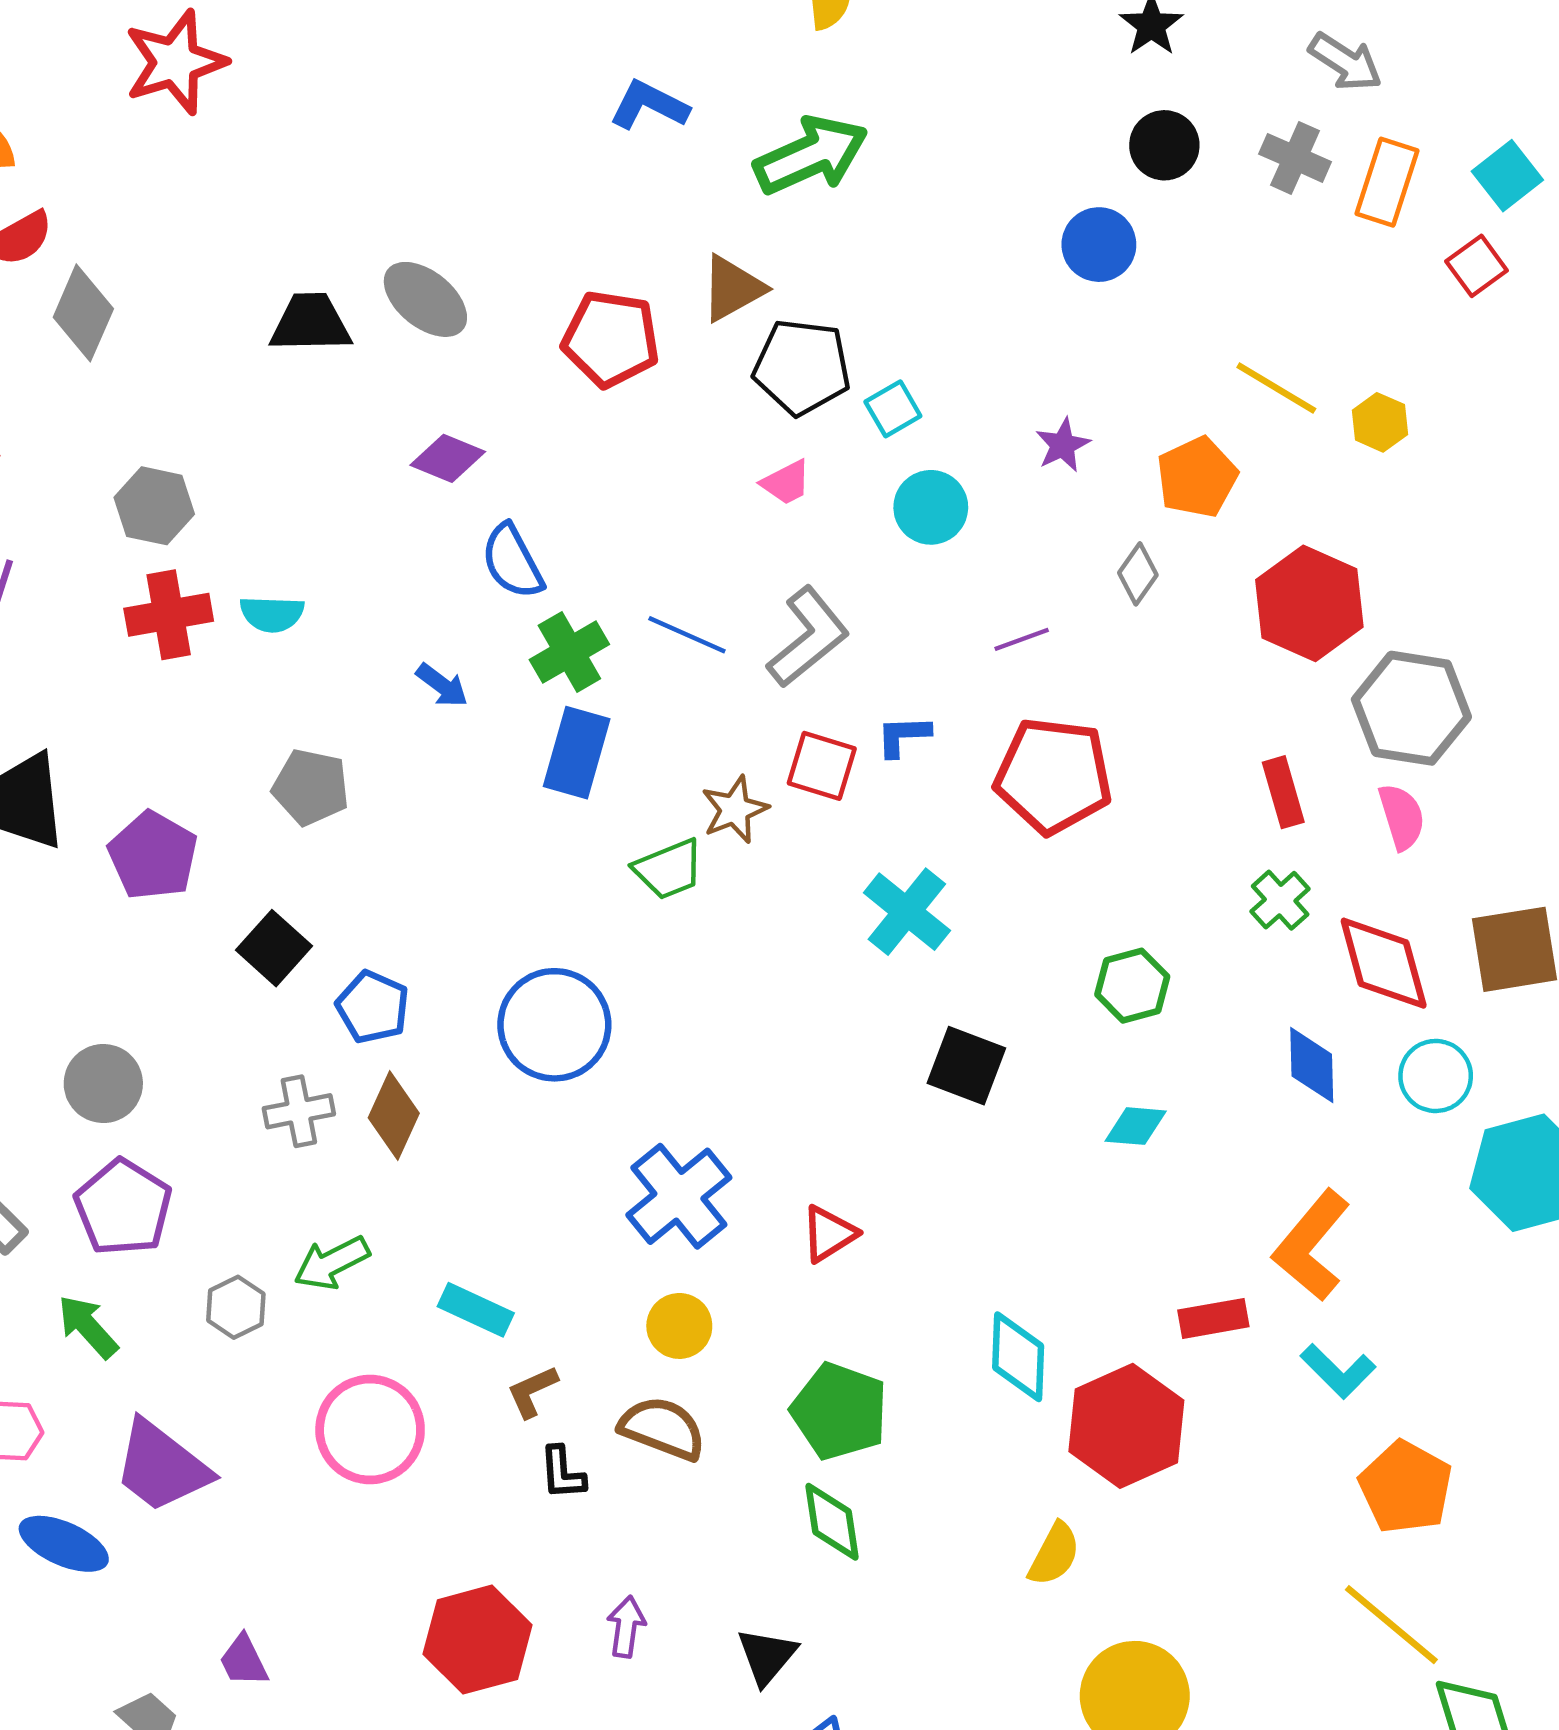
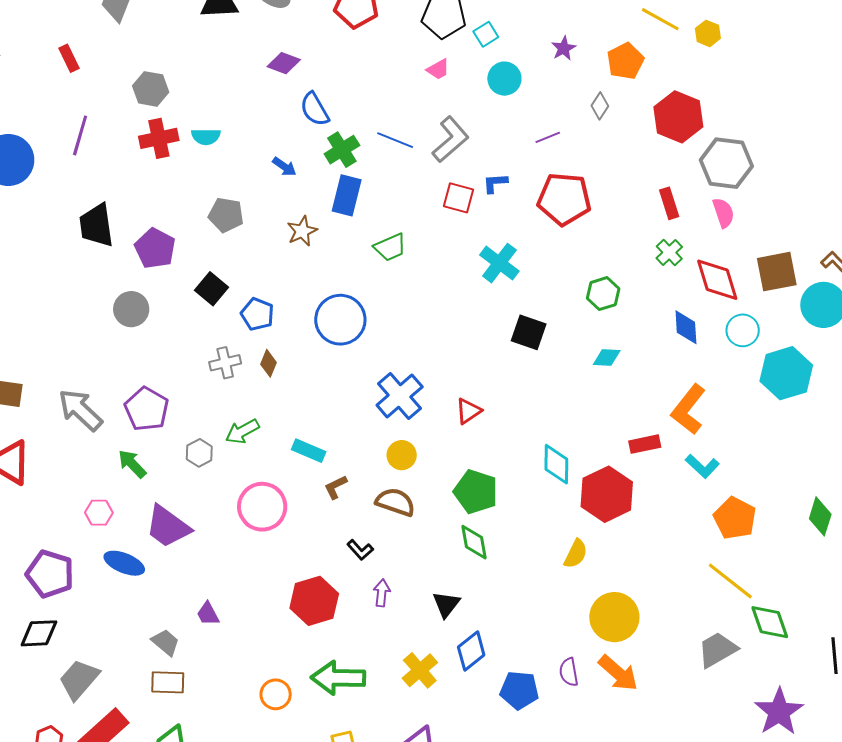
brown star: (735, 810) -> (302, 231), moved
gray circle: (103, 1084) -> (131, 309), moved
brown diamond: (394, 1115) -> (268, 363), size x0.7
black L-shape: (562, 1473) -> (360, 550), moved, turned -36

